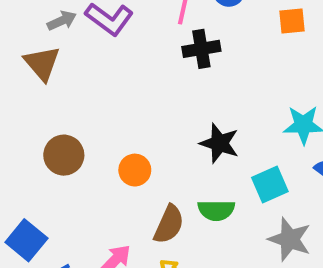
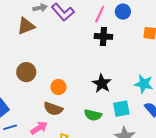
brown triangle: (42, 63) -> (26, 26), turned 36
brown semicircle: (169, 224) -> (53, 109), moved, turned 72

